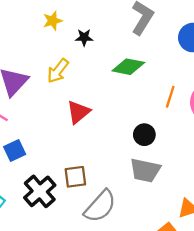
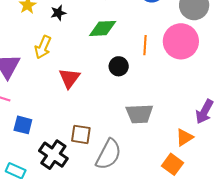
black circle: (144, 135) -> (119, 66), moved
blue square: (15, 151) -> (23, 125), turned -36
brown square: (75, 177) -> (81, 134), turned 30

